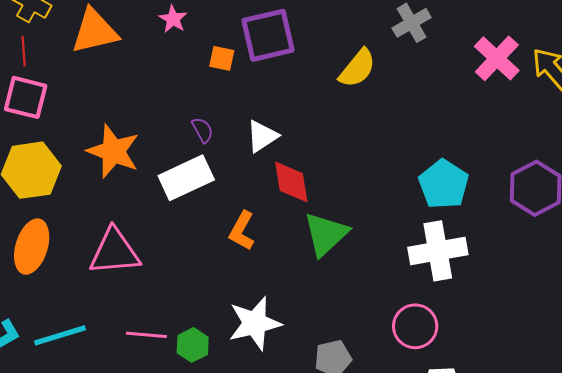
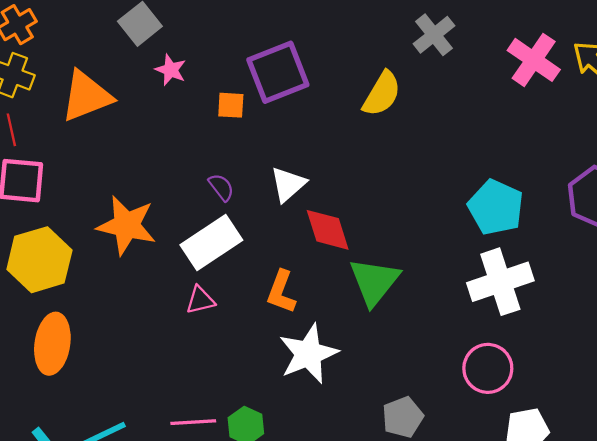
pink triangle: (114, 252) -> (200, 300), moved, size x0.5
white star: (255, 323) -> (308, 354), moved

